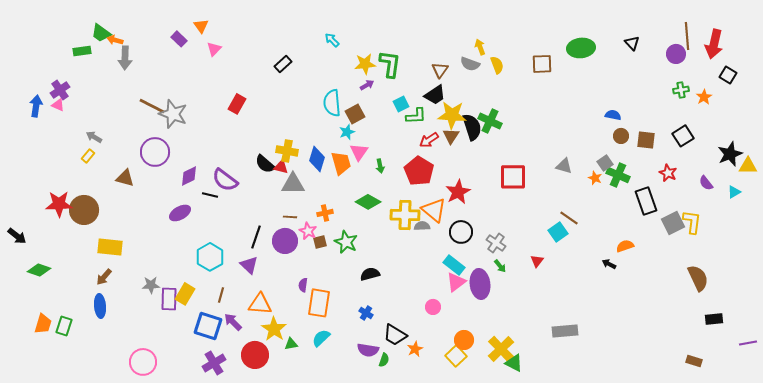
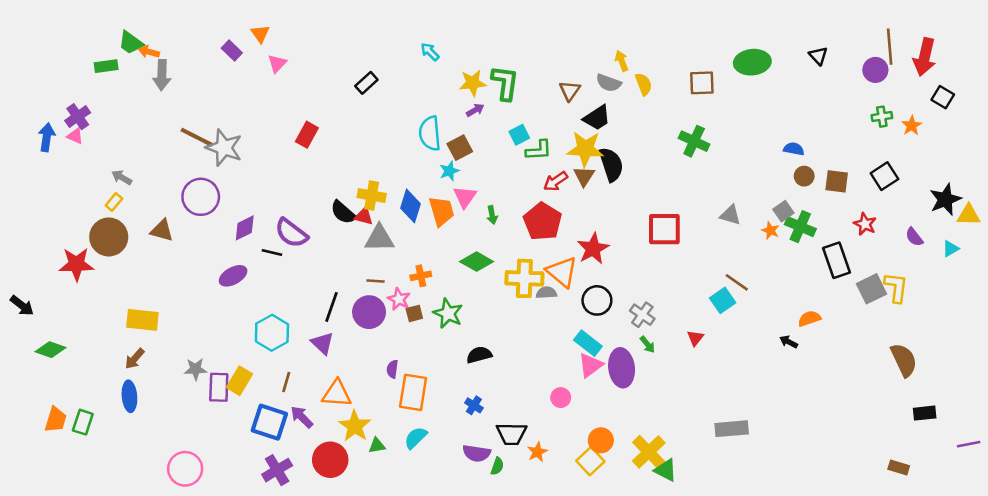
black trapezoid: (435, 95) -> (597, 118), moved
green cross: (490, 121) -> (694, 141), moved
brown circle: (84, 210) -> (109, 237), moved
black trapezoid: (395, 335) -> (511, 434), turned -30

